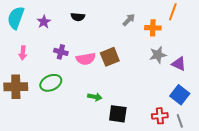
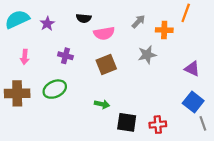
cyan semicircle: (16, 18) -> (17, 19), turned 45
gray star: (158, 55) -> (147, 55), moved
brown square: (110, 57) -> (106, 64), moved
pink semicircle: (86, 59) -> (104, 33), moved
red cross: (160, 116) -> (158, 125), moved
gray line: (180, 121) -> (203, 123), moved

